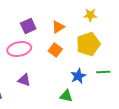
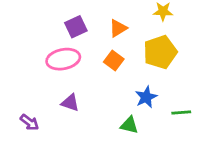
green line: (103, 72) -> (181, 113), moved

